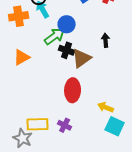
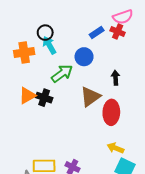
blue circle: (67, 24) -> (84, 57), moved
black cross: (67, 50) -> (44, 98), moved
red ellipse: (73, 90) -> (111, 112), moved

